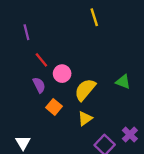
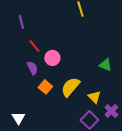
yellow semicircle: (85, 90) -> (70, 87), moved
yellow triangle: (85, 118) -> (94, 97), moved, turned -40

